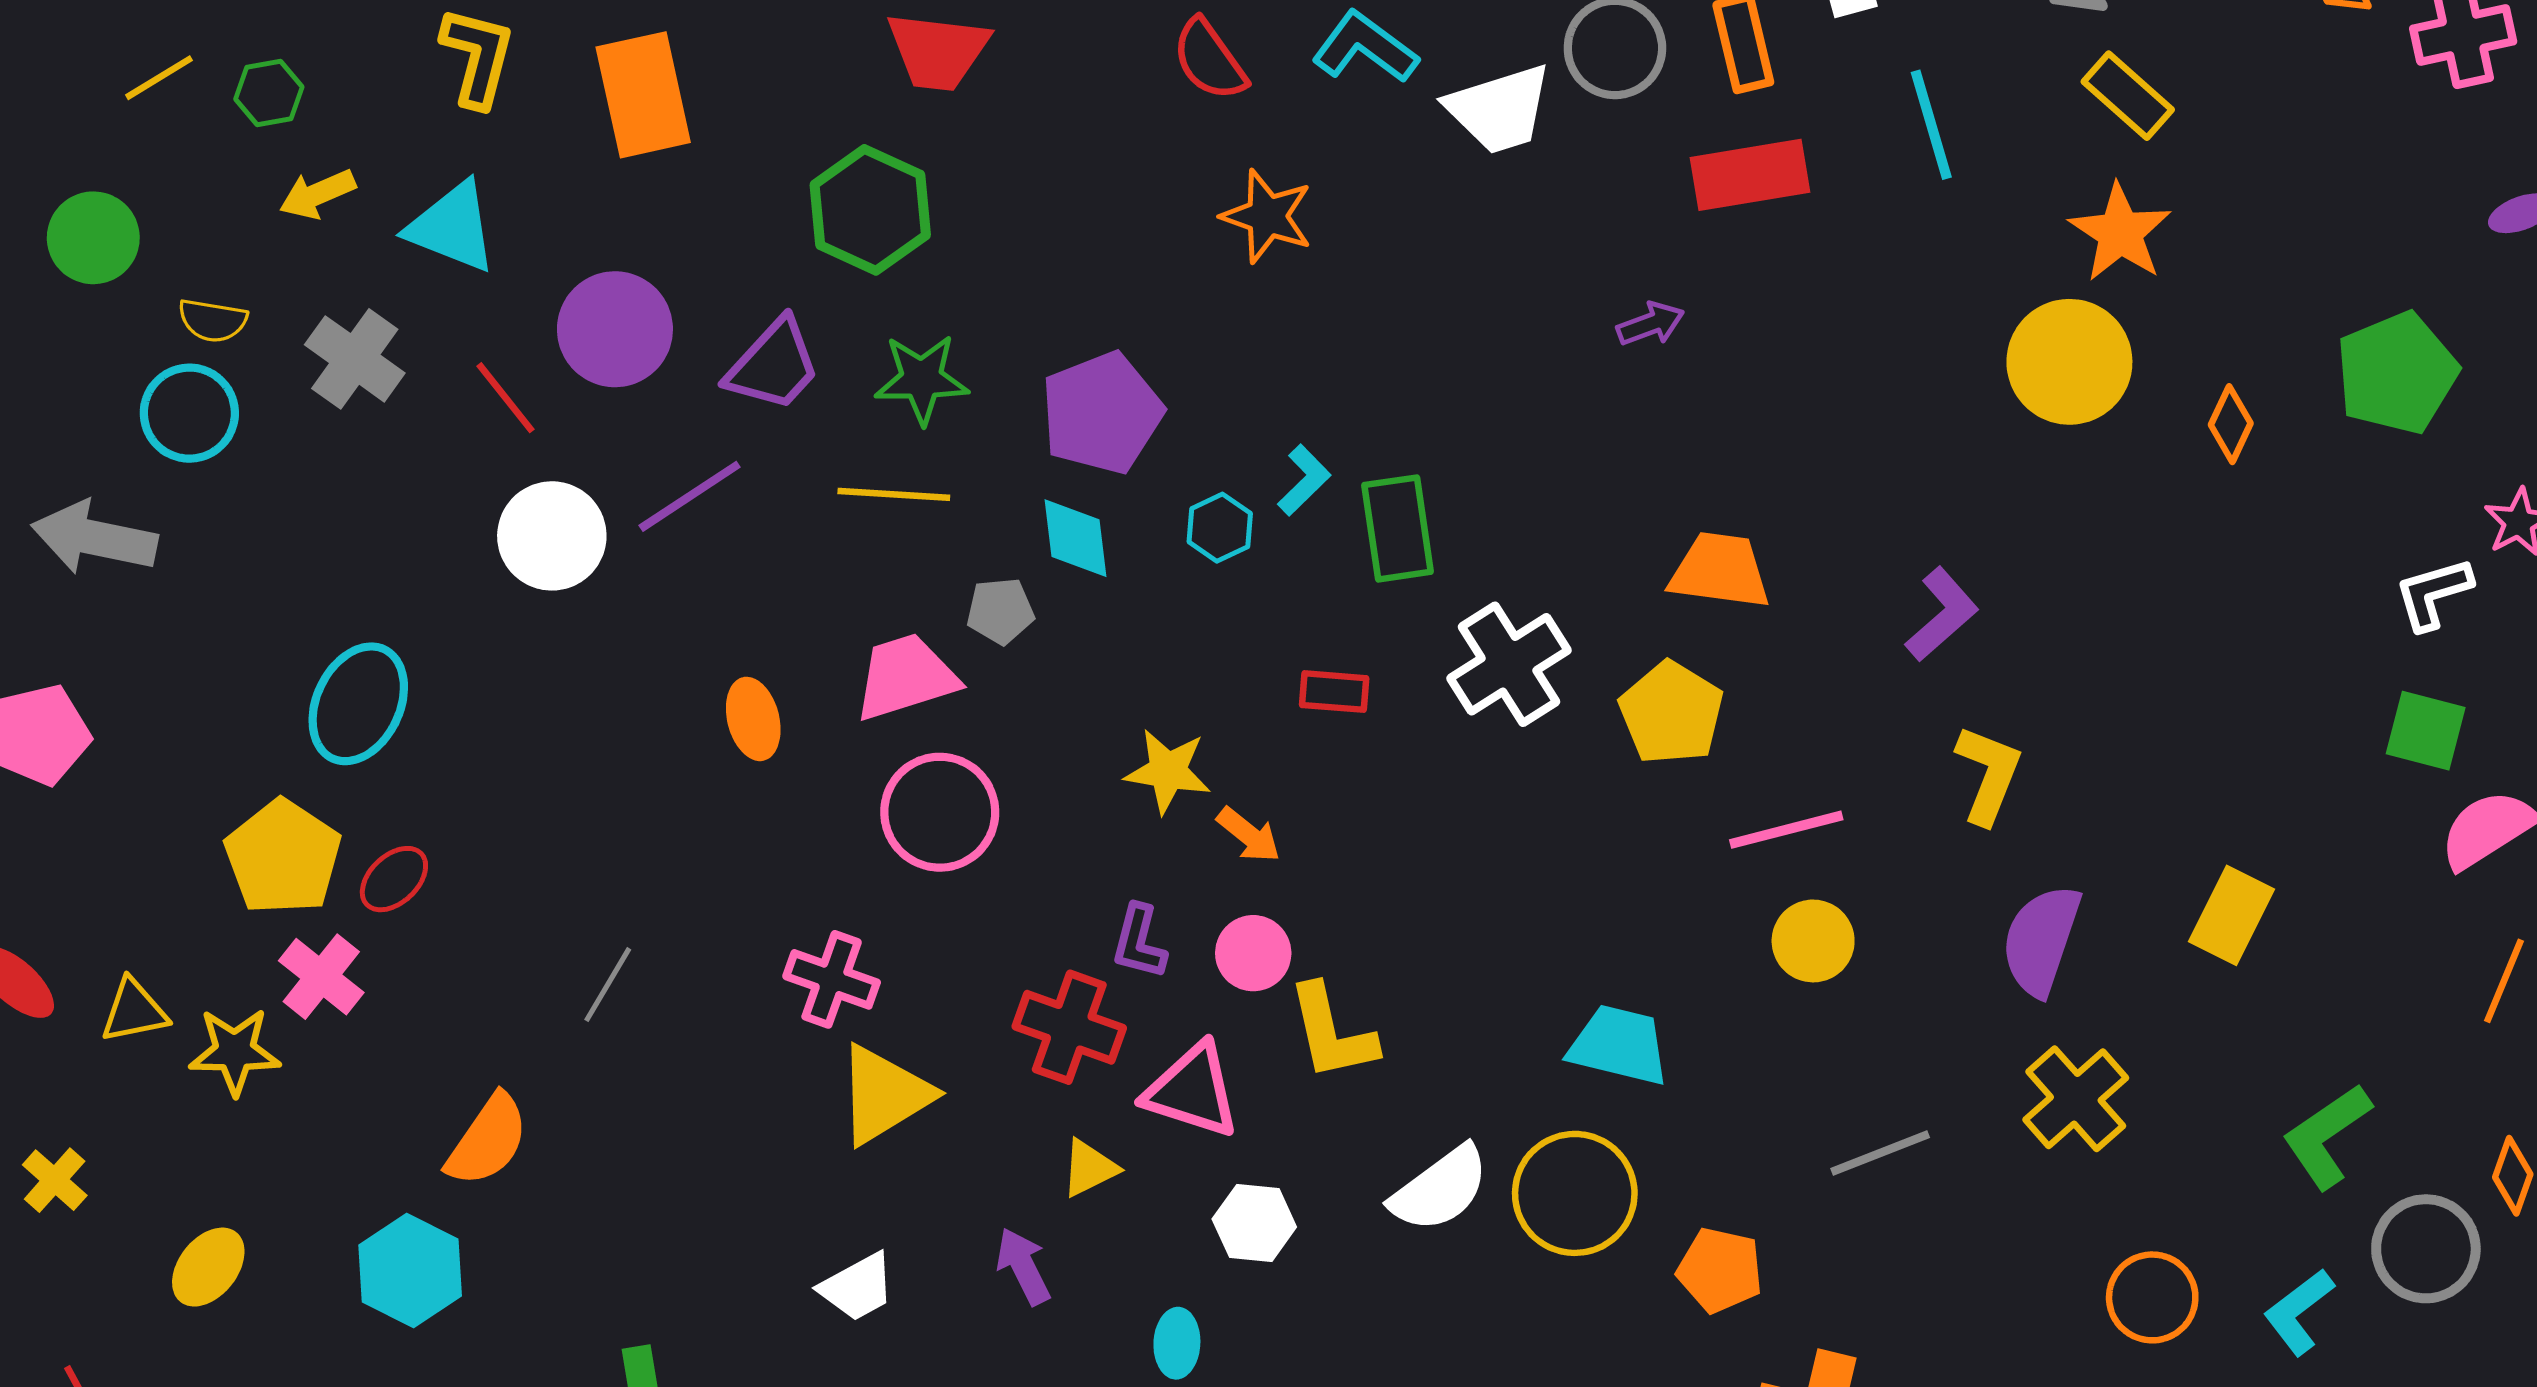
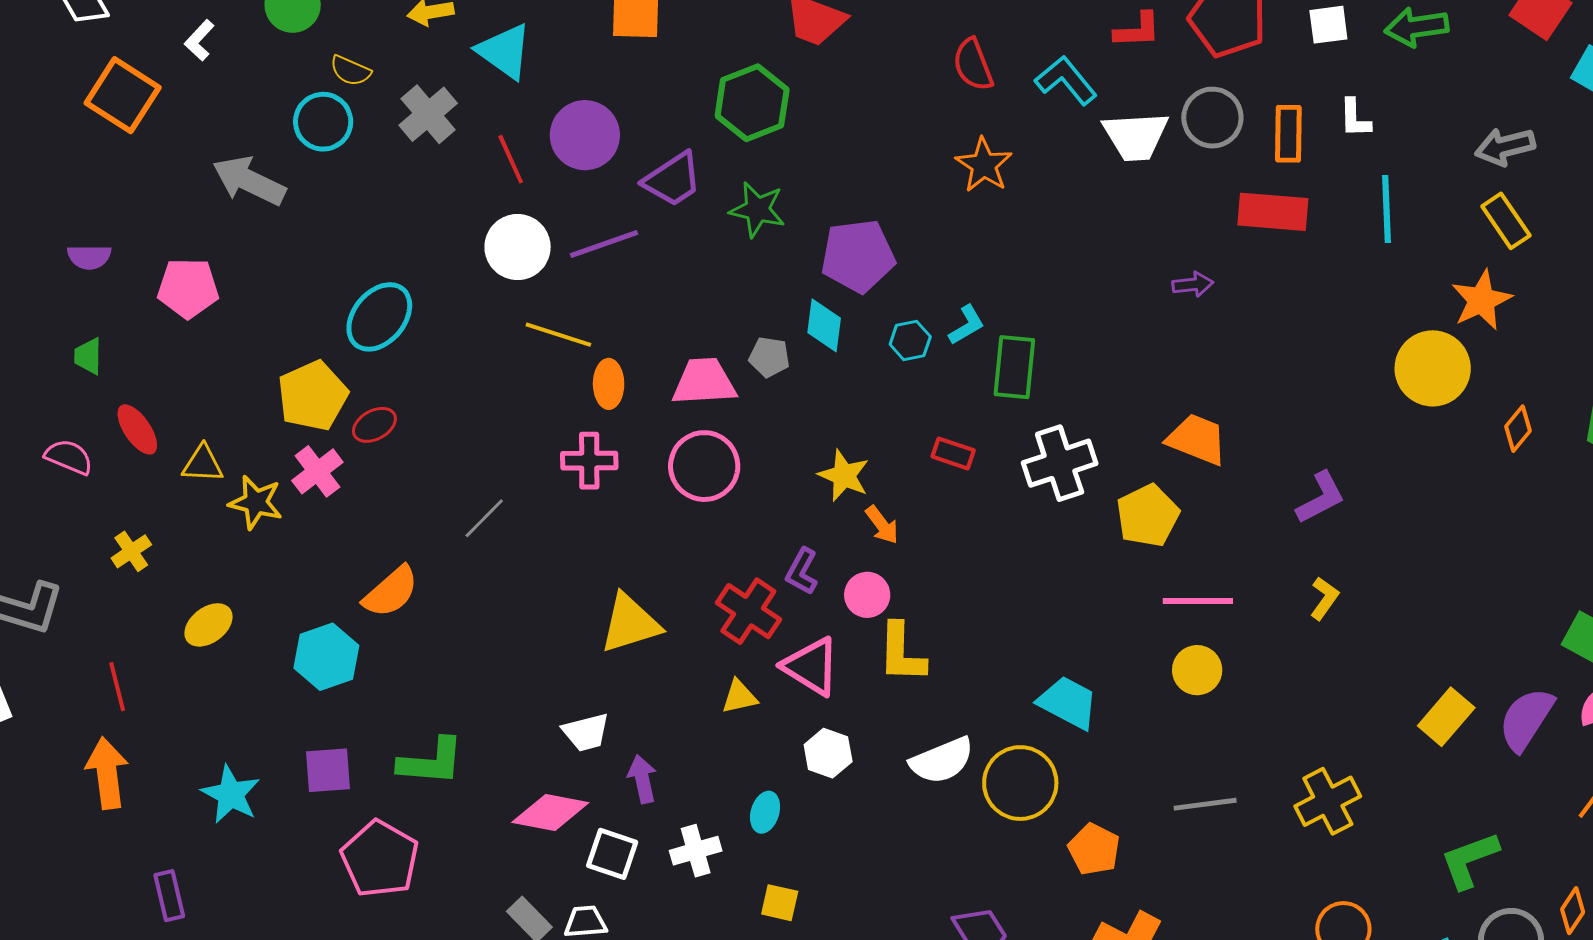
yellow line: (894, 494) -> (558, 335), moved
yellow L-shape: (1988, 774) -> (1324, 598), size x0.7
purple semicircle: (2041, 940) -> (1526, 719), moved
pink cross: (832, 979) -> (589, 461), moved, turned -34
purple arrow: (1023, 1266) -> (642, 779), moved

